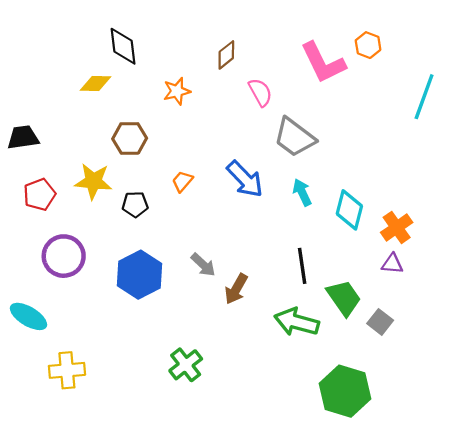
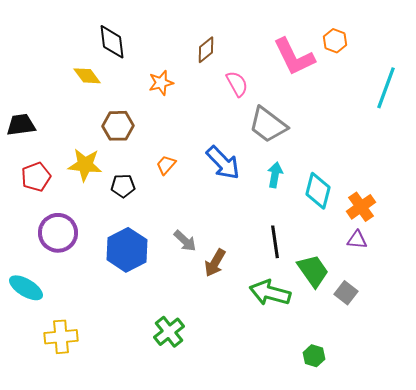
yellow diamond: (96, 84) -> (87, 76), turned 52
cyan arrow: (302, 192) -> (275, 175), turned 35
green hexagon: (345, 391) -> (314, 356), size x0.5

